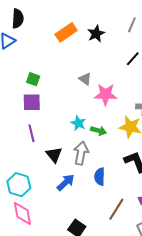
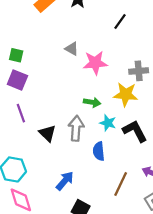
purple square: (32, 102) -> (17, 80), turned 30
cyan star: (78, 123) -> (108, 123), moved
blue arrow: (66, 182) -> (65, 181), moved

